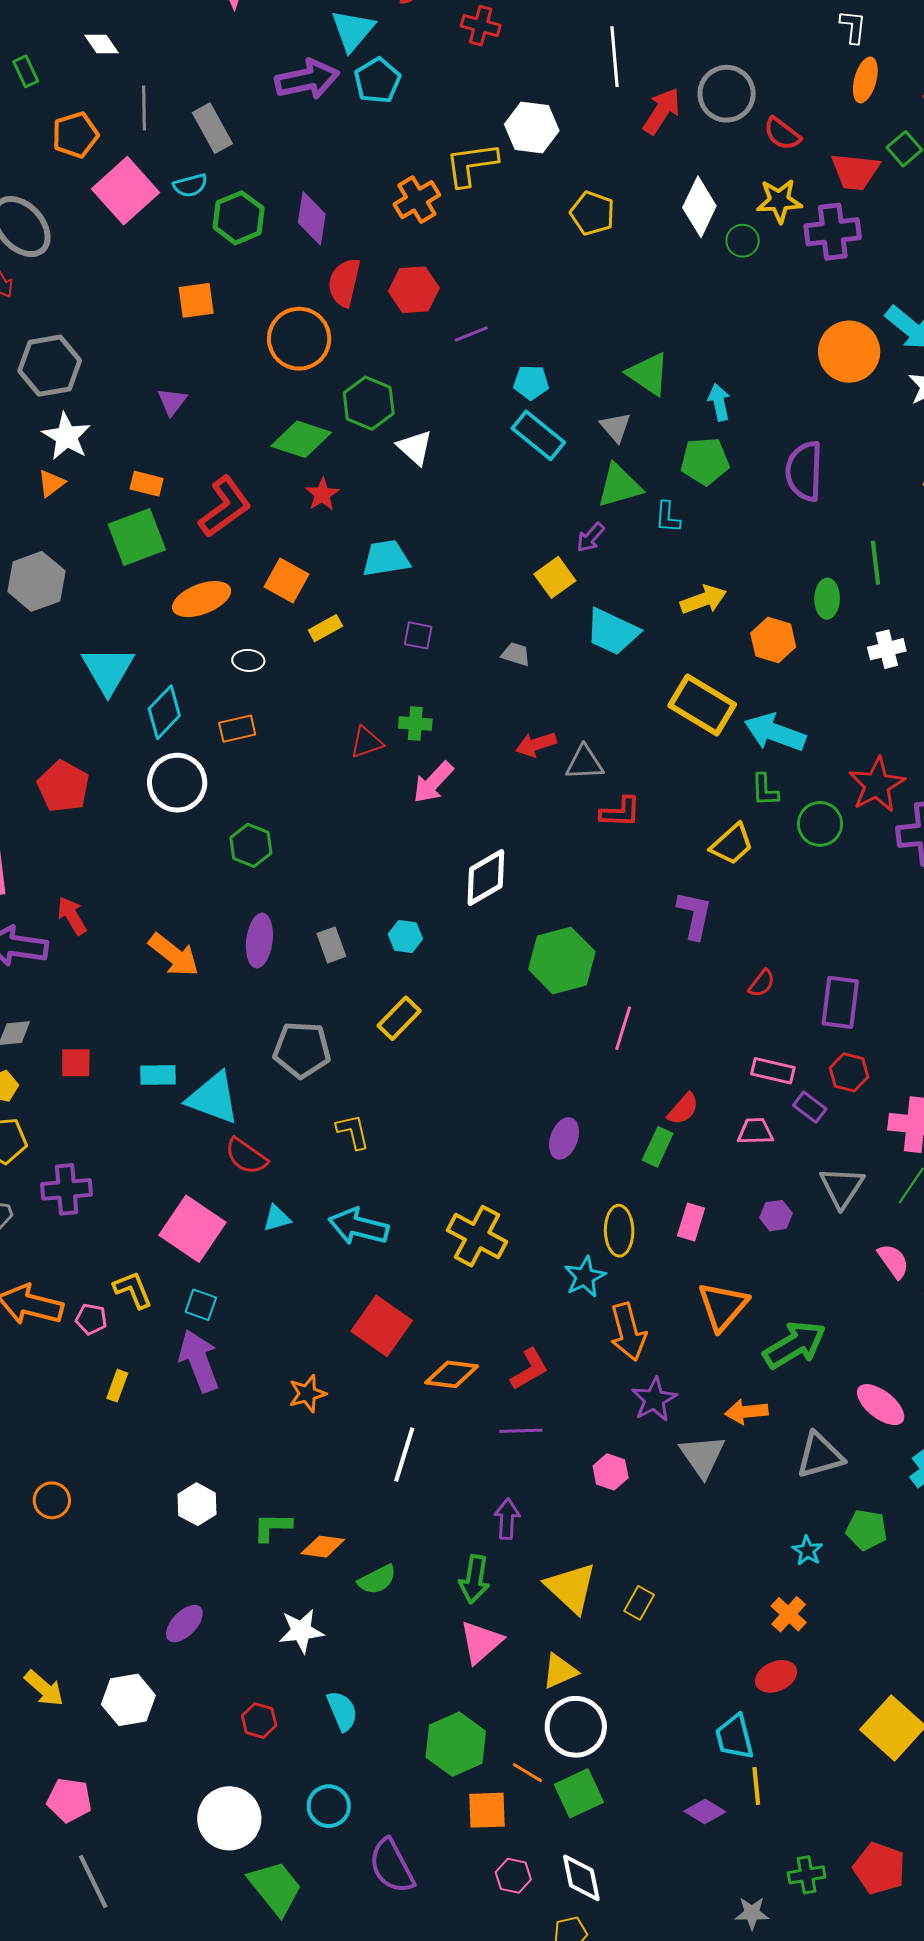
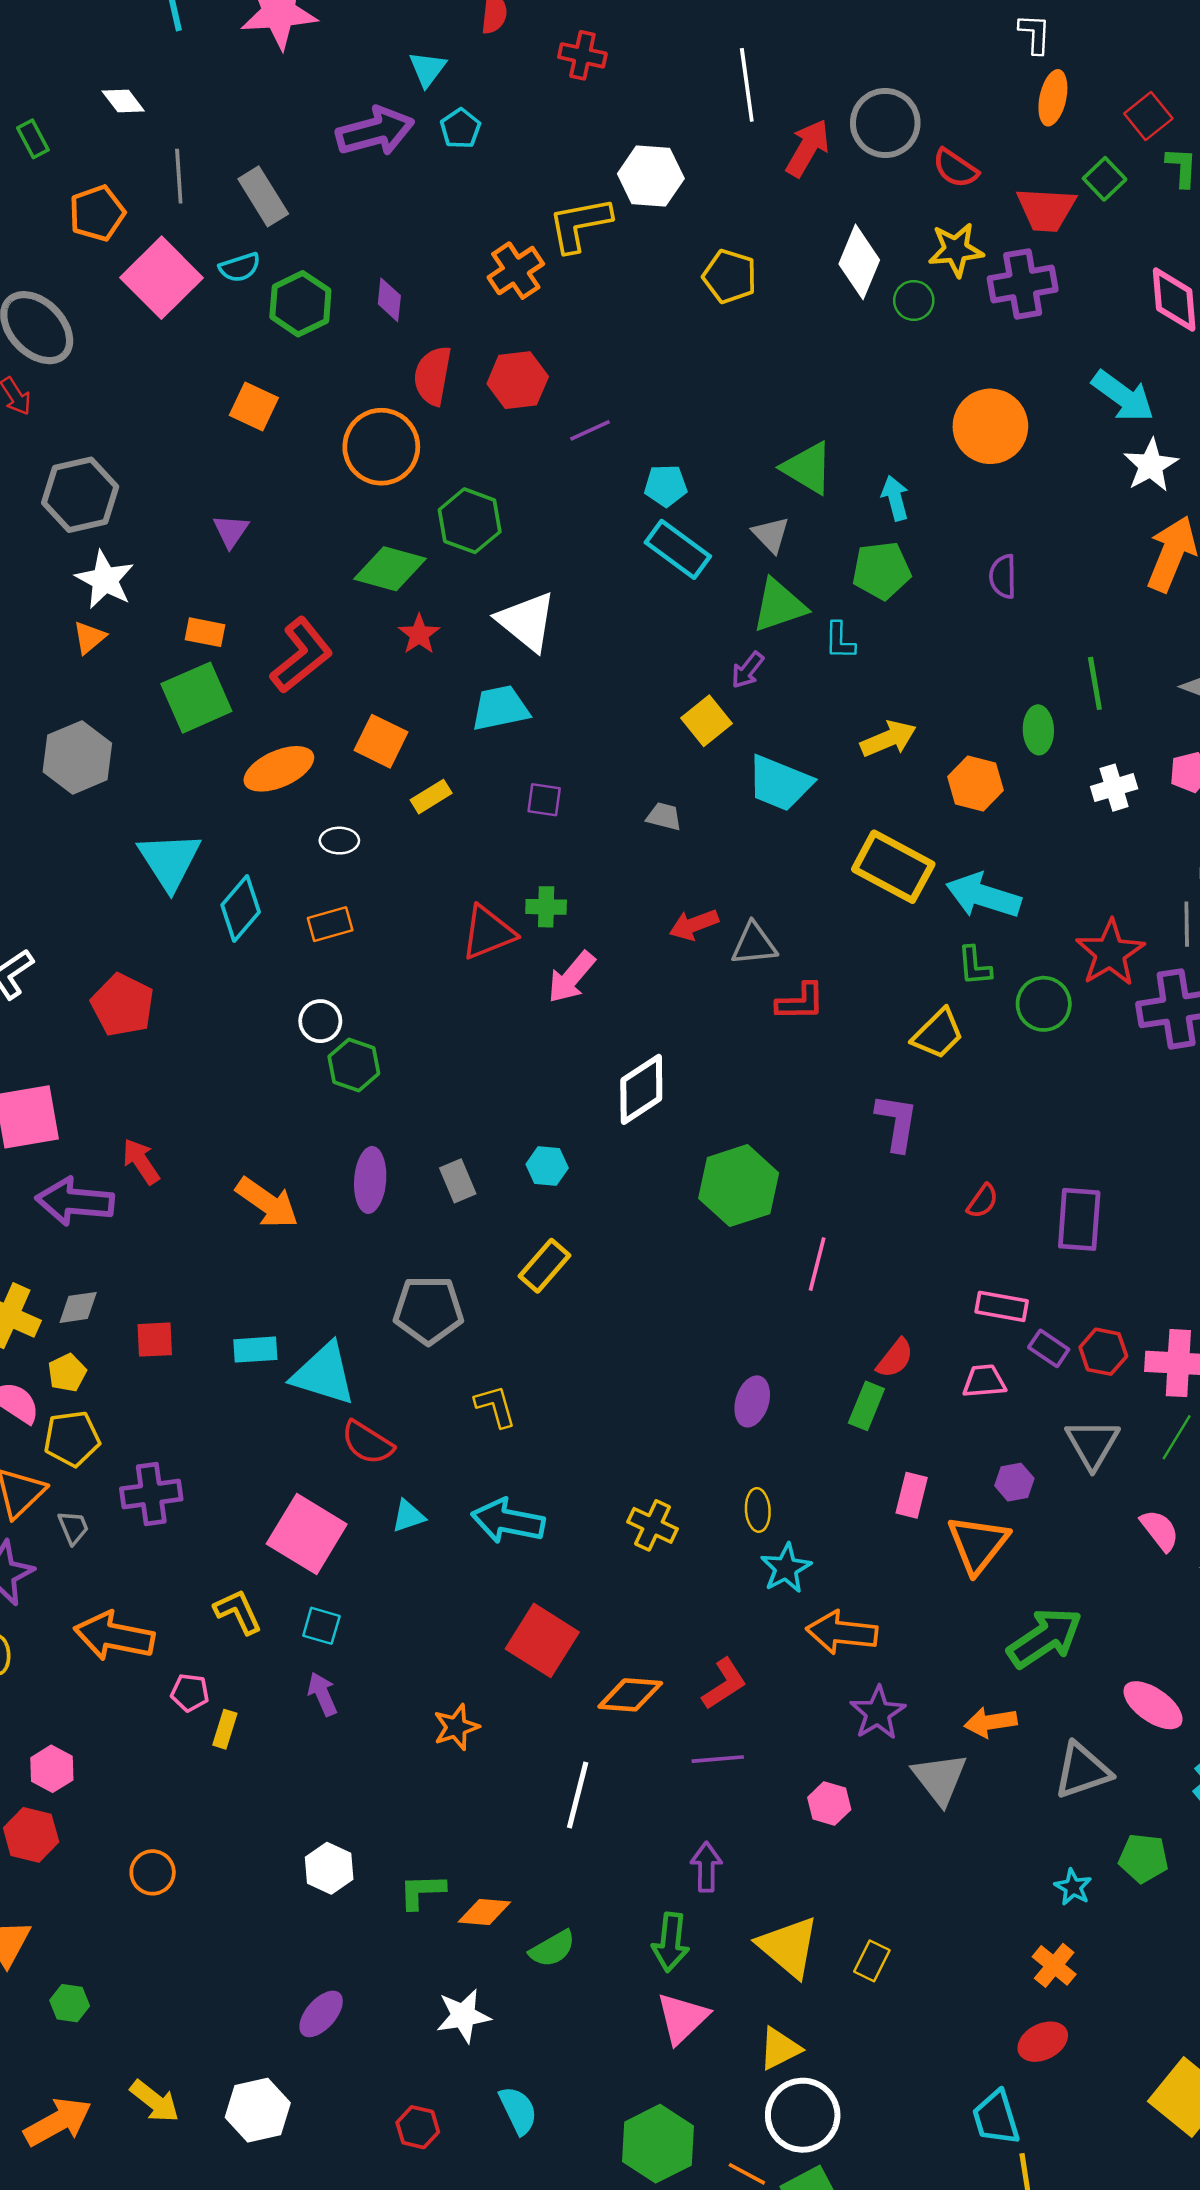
cyan triangle: (353, 30) -> (427, 69), size x0.7
cyan pentagon: (377, 81) -> (460, 129), size x0.7
purple diamond: (312, 218) -> (389, 300), size x0.7
orange square: (196, 300) -> (254, 407), turned 36
orange circle: (849, 352) -> (990, 426), moved
white triangle: (415, 447) -> (527, 621), moved, size x1.4
purple semicircle: (804, 471) -> (1003, 576), size x0.6
red triangle: (366, 742) -> (488, 933), size x1.4
white circle: (177, 783) -> (320, 1021), moved, size x0.6
red hexagon: (849, 1072) -> (1103, 1352), moved
yellow ellipse: (619, 1231) -> (758, 1510), moved, size x0.7
yellow cross: (477, 1236) -> (653, 1525), size x0.7
orange triangle: (723, 1306) -> (978, 1544), moved
pink pentagon: (91, 1319) -> (190, 1693), moved
orange arrow: (628, 1332) -> (842, 1632), turned 114
purple arrow: (199, 1361) -> (322, 1694), size x0.6

